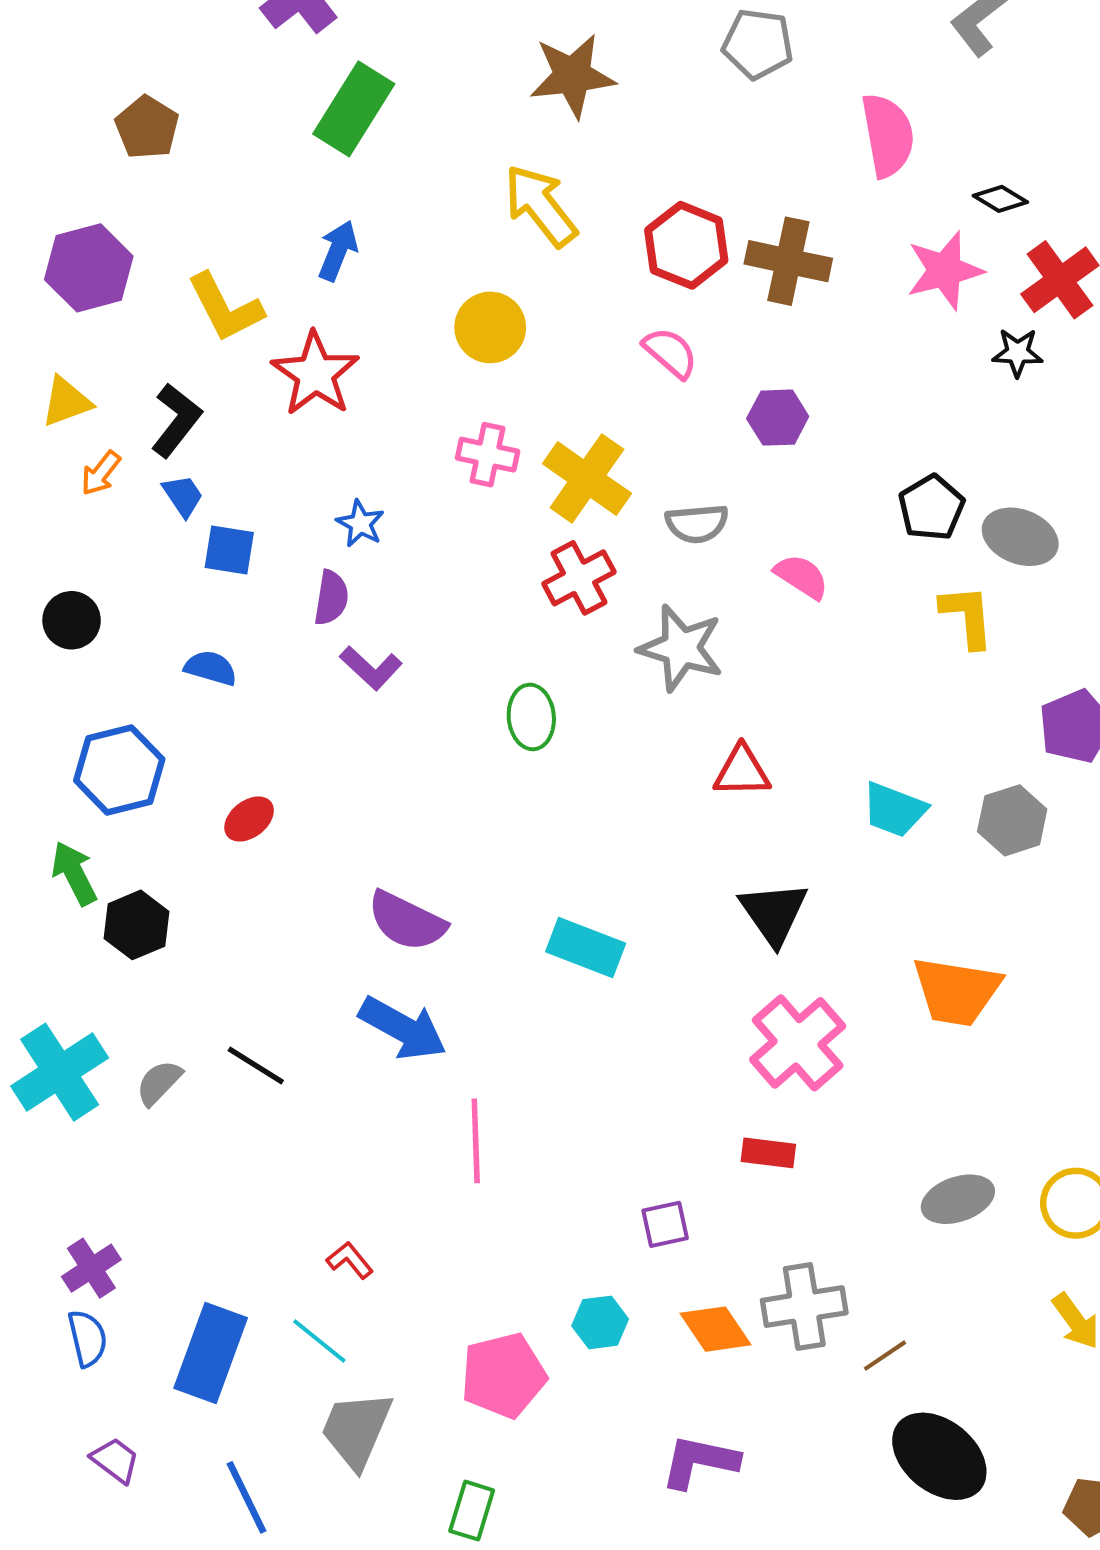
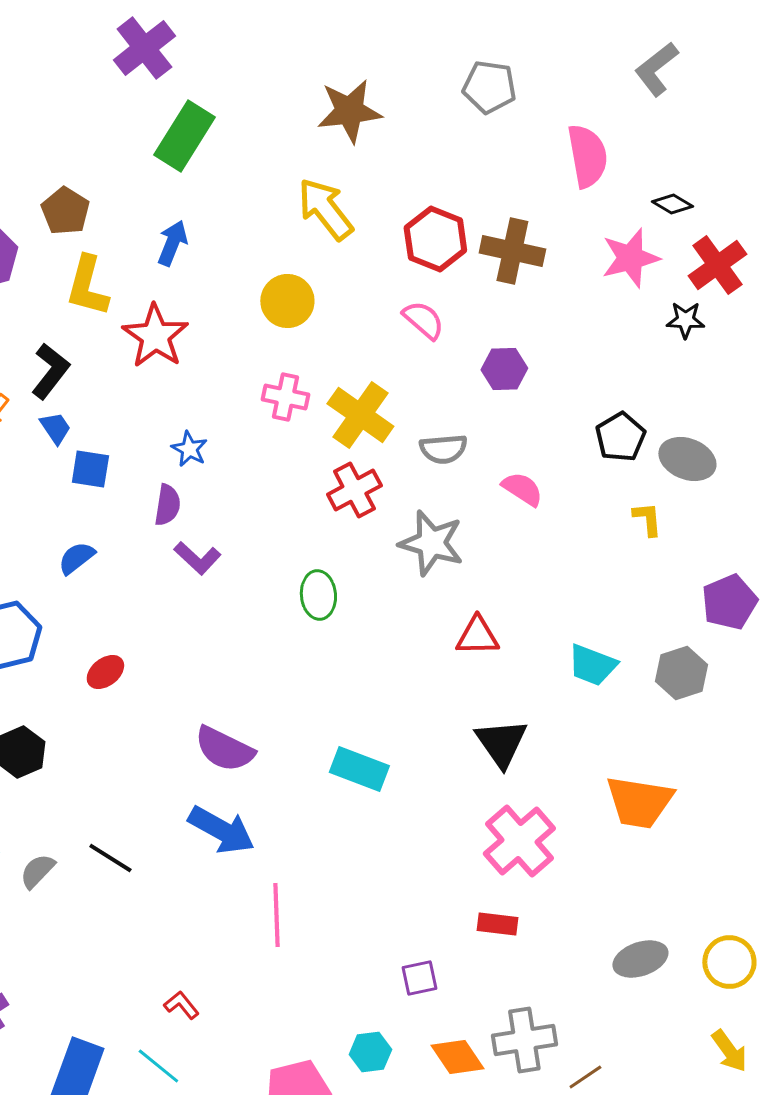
brown pentagon: (147, 127) -> (65, 211), moved
yellow L-shape: (225, 308) -> (87, 286), turned 42
yellow L-shape: (967, 616) -> (647, 519), size x0.7
blue semicircle: (211, 668) -> (76, 558), turned -54

